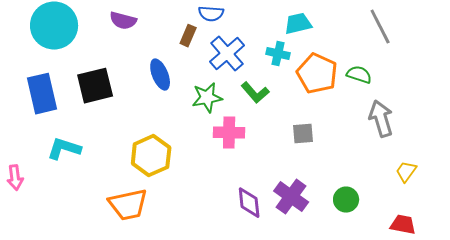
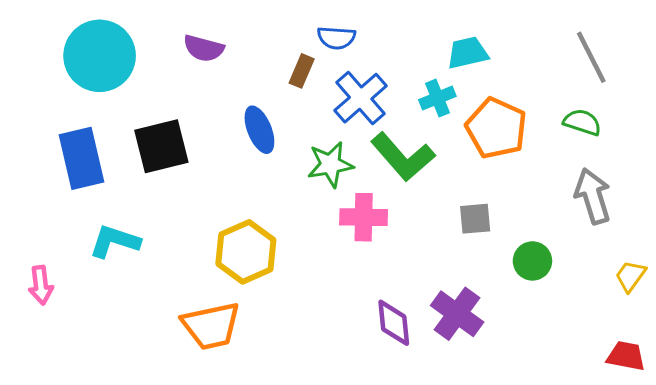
cyan cross: (278, 54) -> (437, 98), turned -35
green semicircle: (359, 75) -> (582, 122), moved
green L-shape: (255, 93) -> (403, 157), size x1.5
green circle: (346, 200) -> (532, 261), moved

